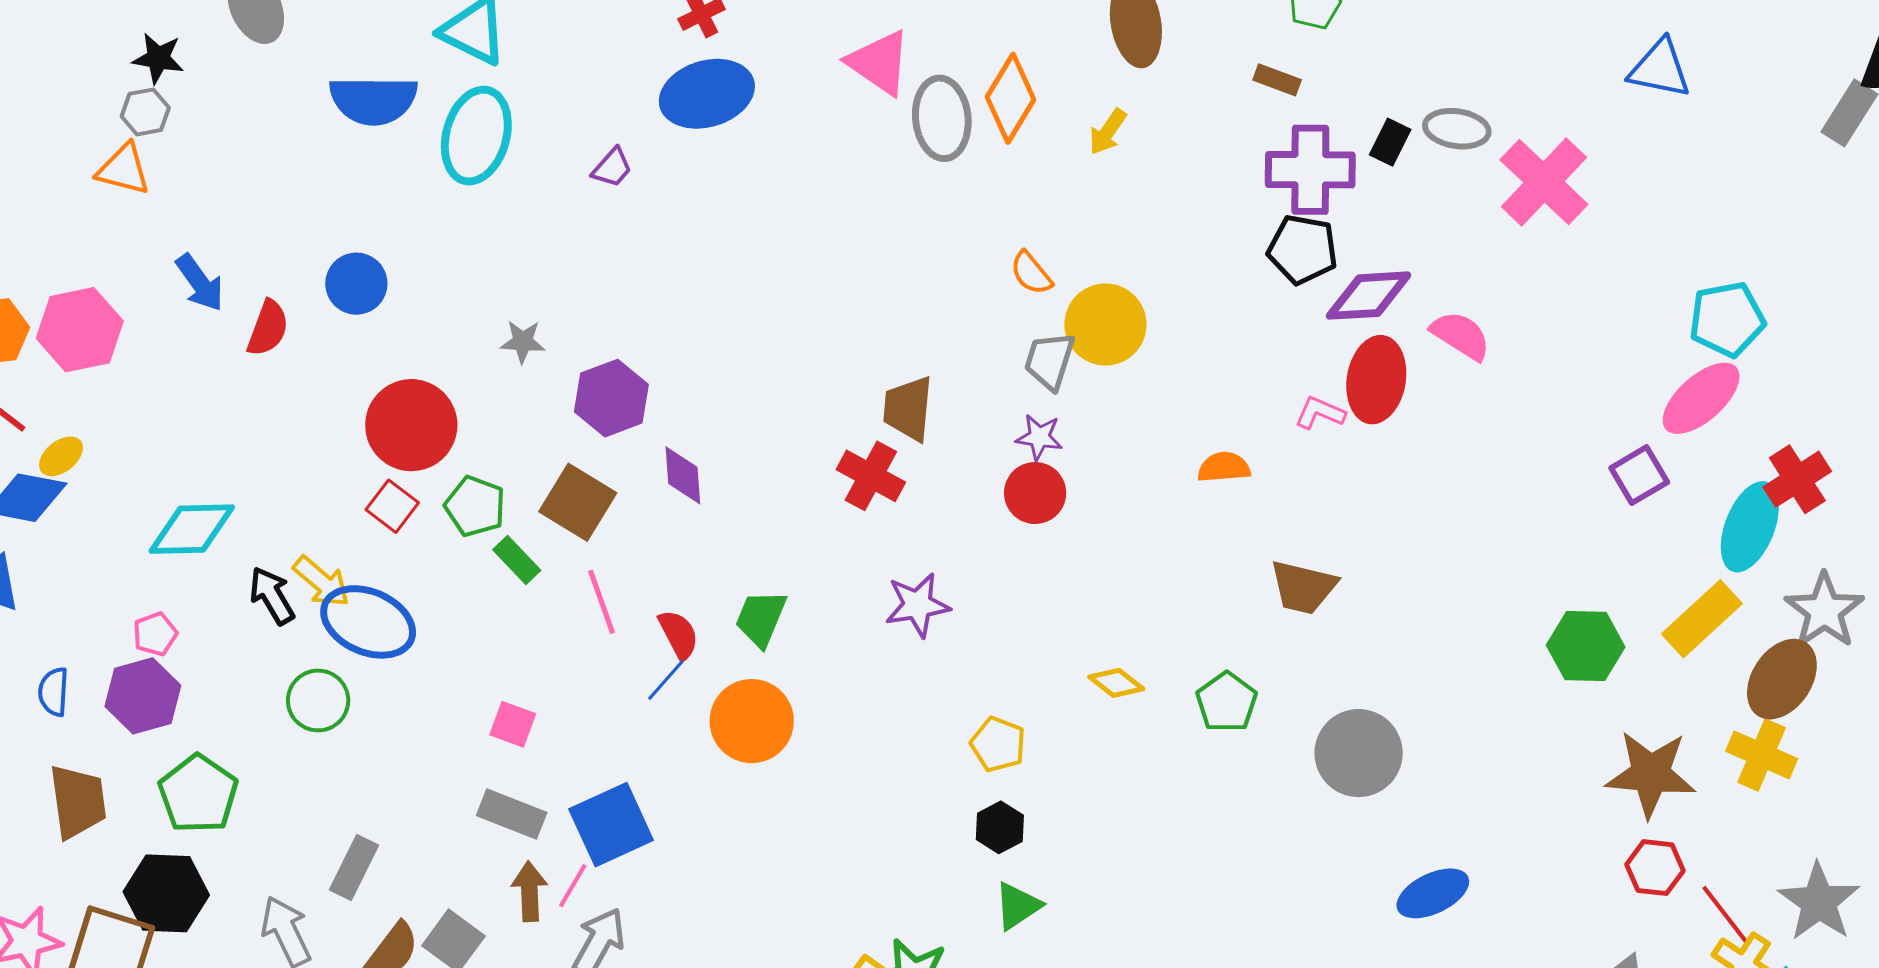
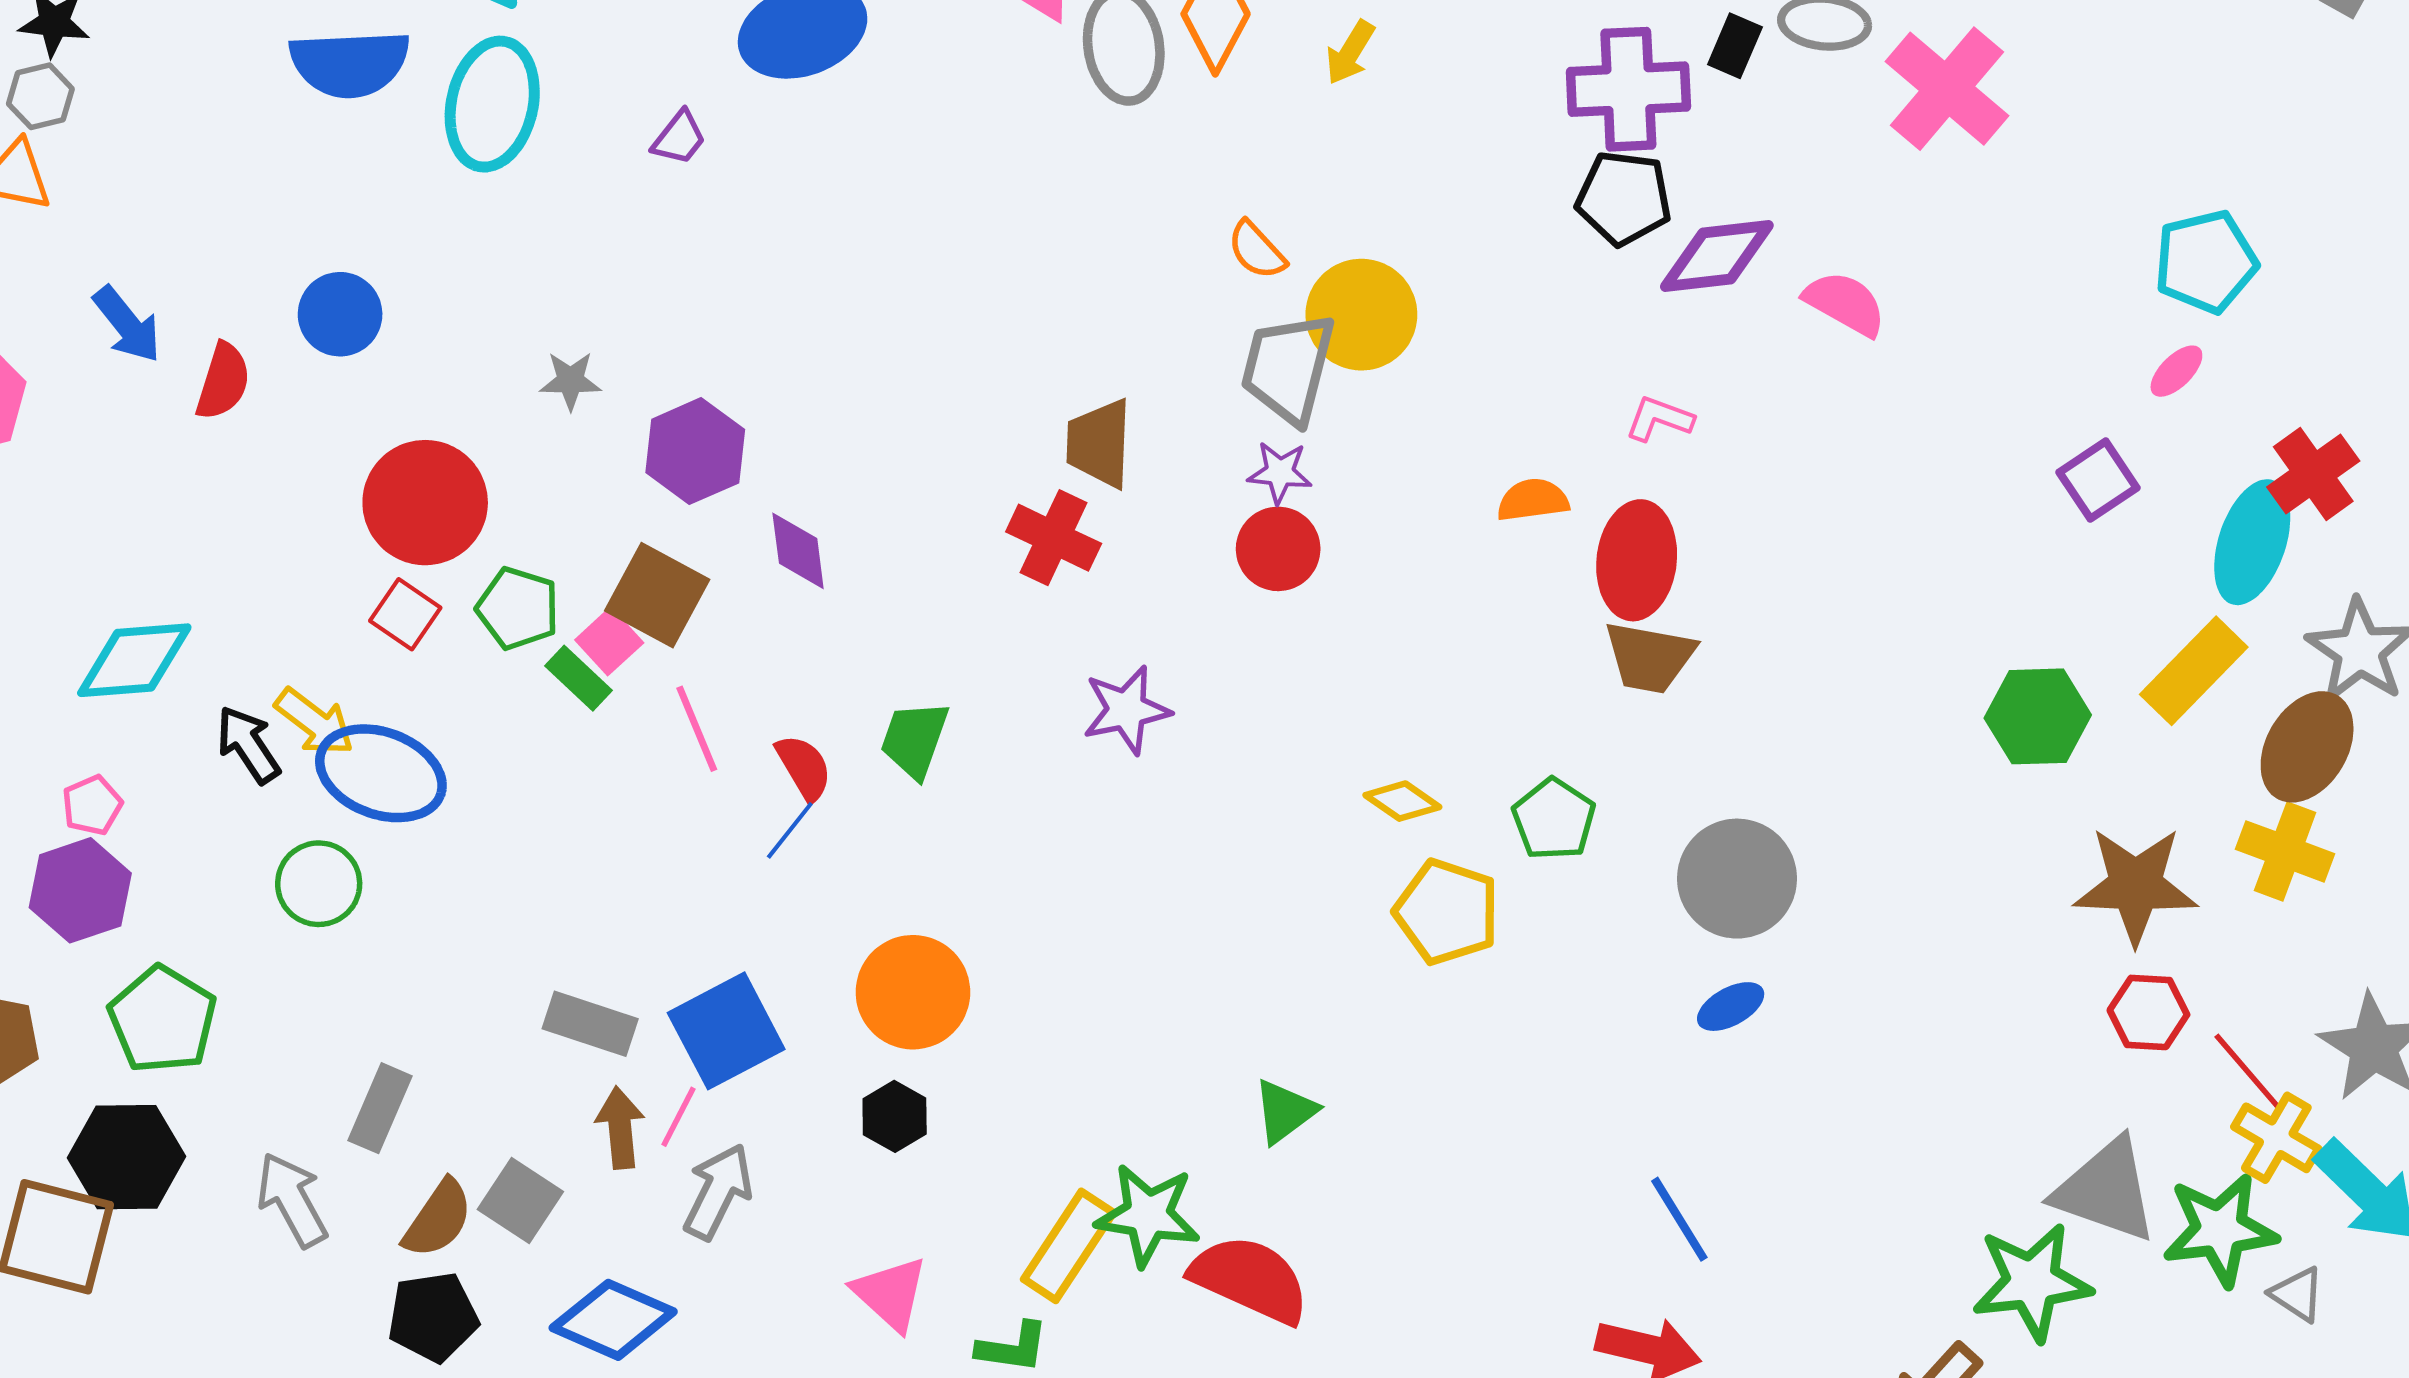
gray trapezoid: (1050, 361) -> (1288, 368), size x1.4
red ellipse: (1376, 380) -> (1637, 560), moved
pink ellipse: (1701, 398) -> (2176, 371), size x0.5
orange circle: (752, 721) -> (913, 992), moved
pink square: (513, 724) -> (609, 641), moved, turned 30
yellow pentagon: (998, 744) -> (1447, 912), moved, size x1.4
black hexagon: (1000, 827) -> (895, 1116), moved
blue ellipse: (1433, 893) -> (1731, 1007), moved, size x0.7

